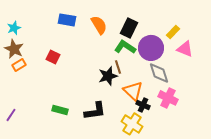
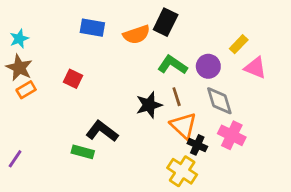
orange semicircle: (99, 25) -> (137, 35), turned 102
black rectangle: (129, 28) -> (166, 22), moved
purple circle: (151, 48) -> (208, 66), size x0.7
brown line: (118, 67) -> (177, 97), moved
black L-shape: (95, 111) -> (102, 131), moved, turned -135

